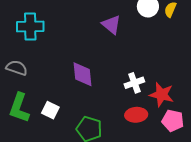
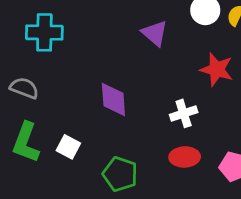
red star: (162, 95) -> (217, 69), moved

